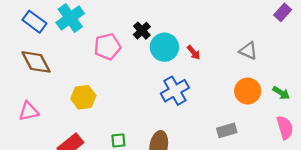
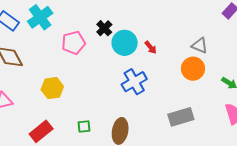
orange circle: (248, 91) -> (193, 69), moved
gray rectangle: (227, 130) -> (181, 117), size x1.4

